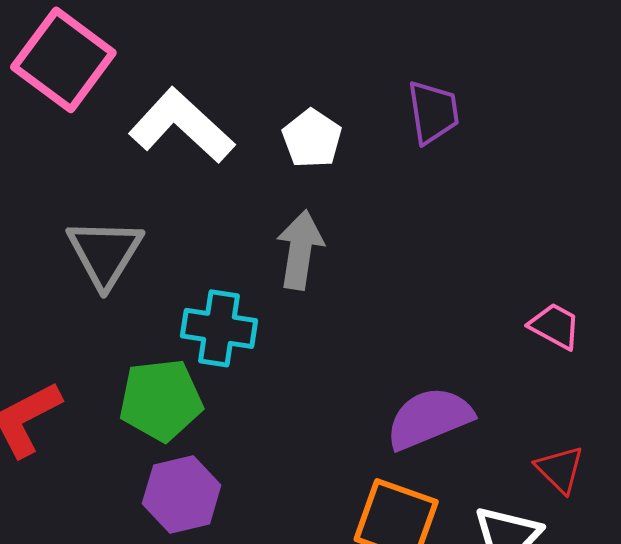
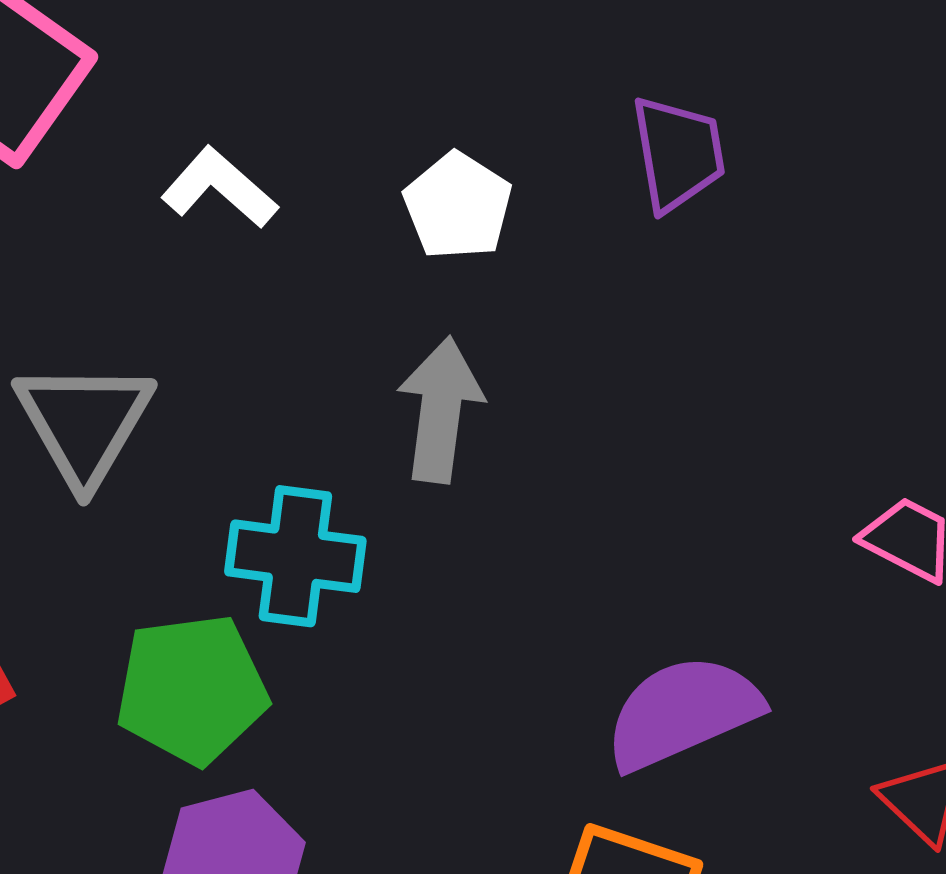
white L-shape: (182, 126) -> (219, 188), size x0.6

